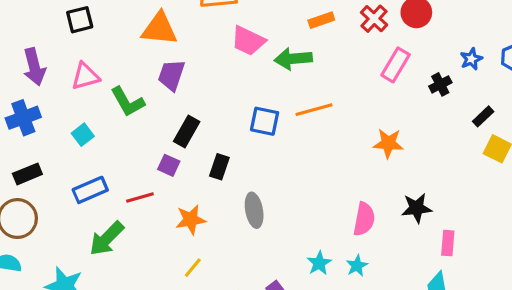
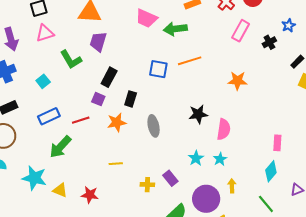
pink triangle: (85, 76) -> (45, 33), moved
black star: (417, 208) -> (198, 114), moved
orange star: (191, 220) -> (117, 122), moved
yellow line: (193, 268) -> (116, 164), turned 48

